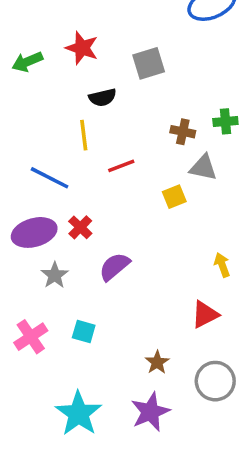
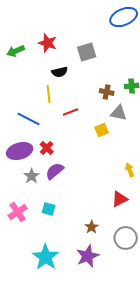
purple semicircle: (114, 267) -> (55, 171), moved

